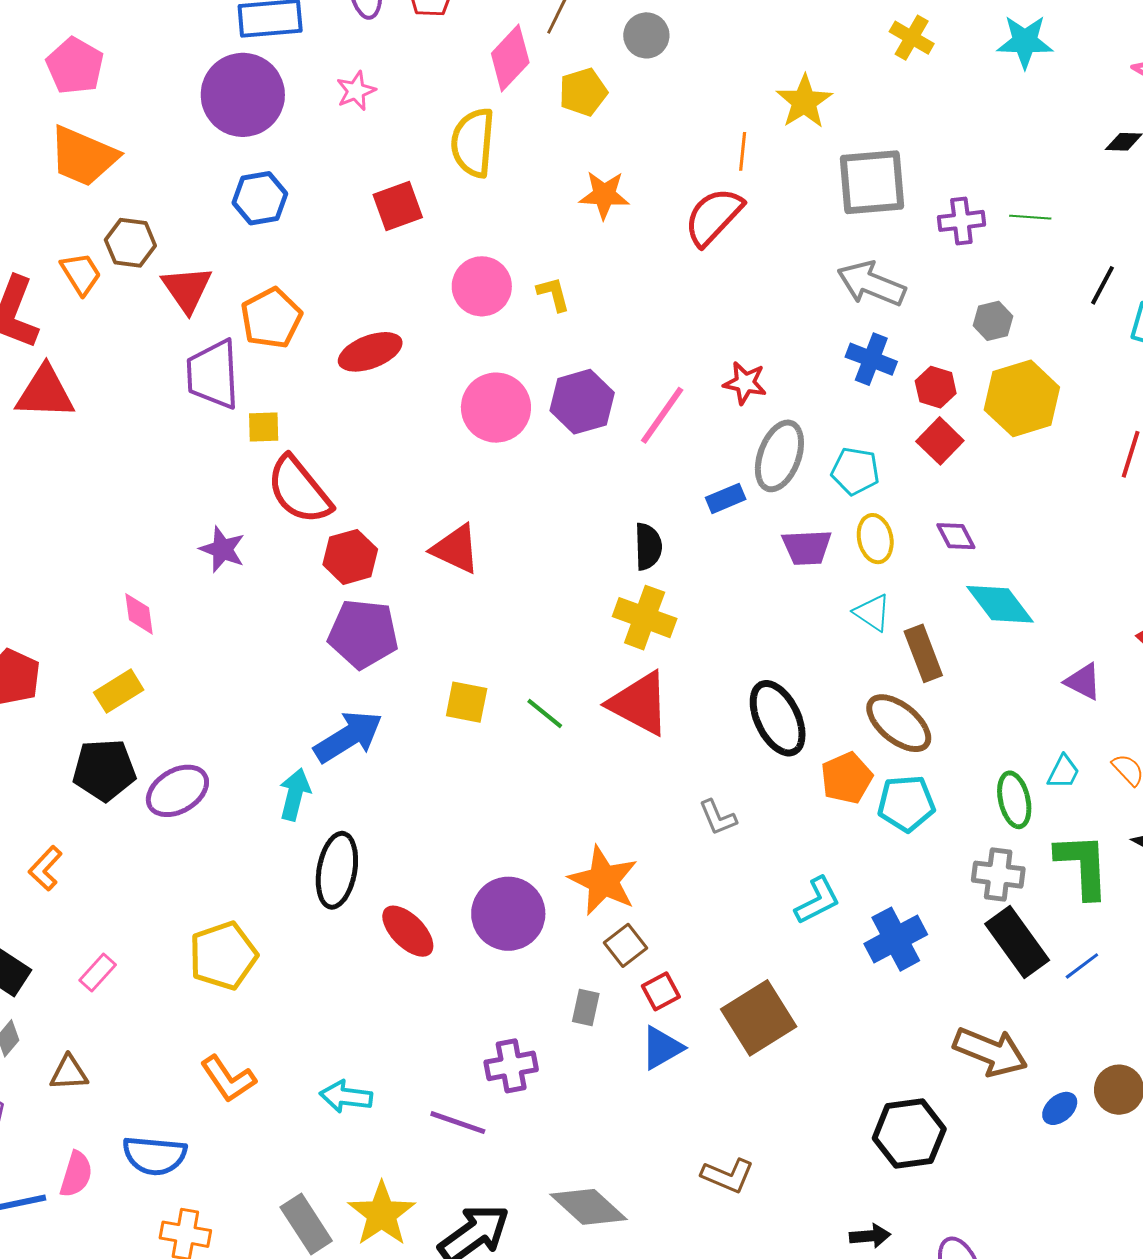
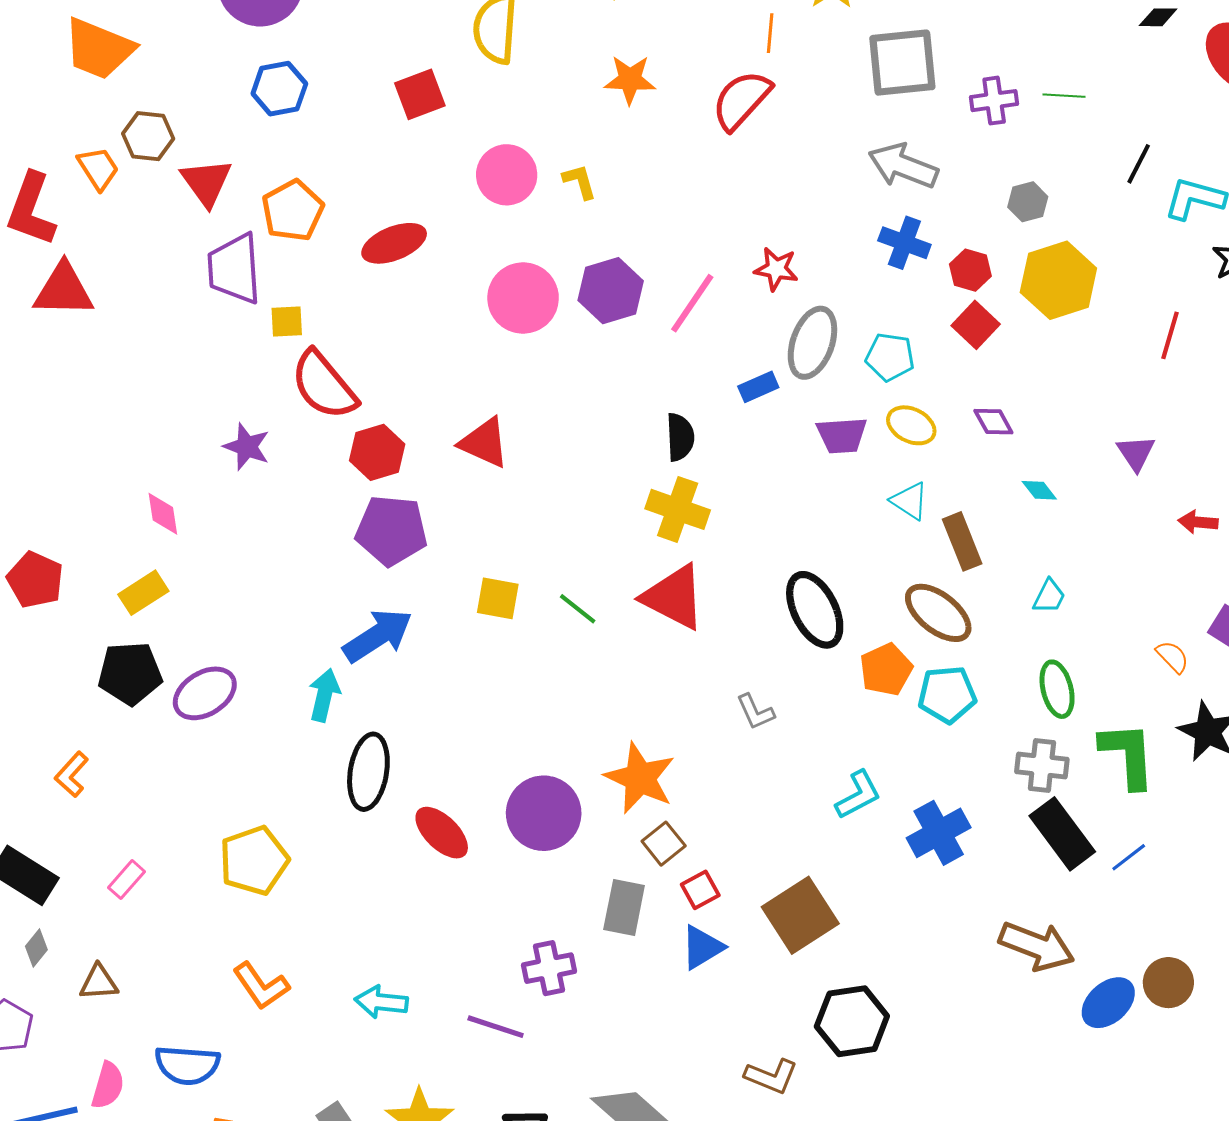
yellow ellipse: (875, 539) -> (911, 425), turned -51
cyan diamond: (1000, 604) -> (1039, 490), size x0.5
purple triangle: (1083, 681) -> (1136, 453), moved, turned 30
cyan trapezoid: (1063, 772) -> (1049, 596), moved
gray rectangle: (586, 1007) -> (624, 907), size x1.5
blue ellipse: (1060, 1108) -> (1108, 1003), size x1.5
black hexagon: (909, 1134) -> (852, 1021), moved

